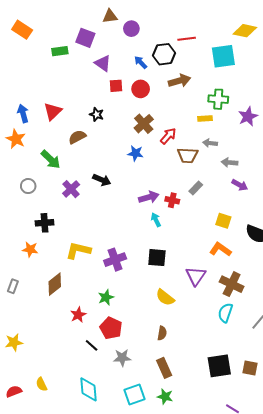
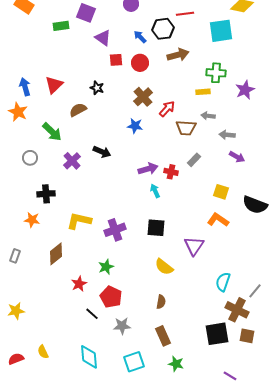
brown cross: (232, 284) -> (237, 310), moved
green star: (165, 397) -> (176, 364), moved

